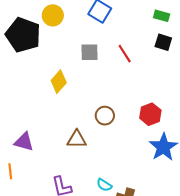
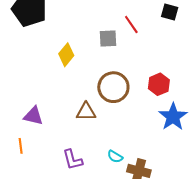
gray square: (90, 52) -> (108, 38), moved
brown circle: (105, 116) -> (113, 87), size x1.6

